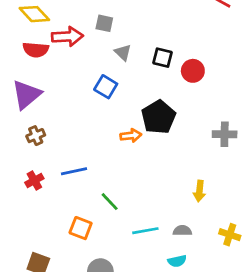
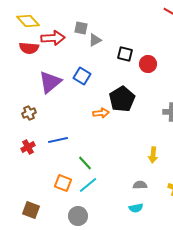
gray triangle: (123, 52) -> (95, 40), moved, turned 48
purple triangle: (26, 95) -> (50, 82), moved
cyan line: (145, 231) -> (88, 185), moved, turned -30

